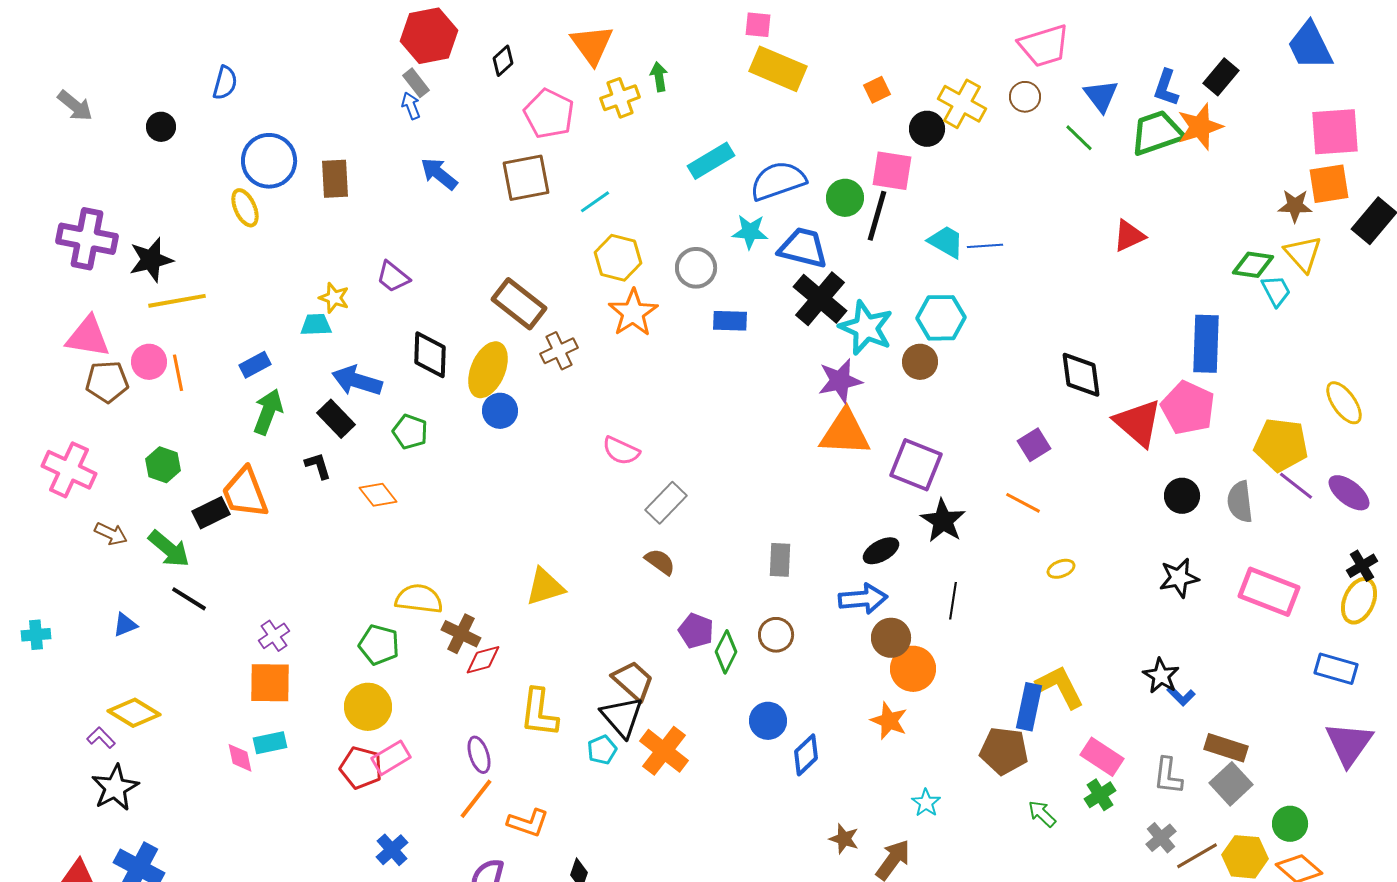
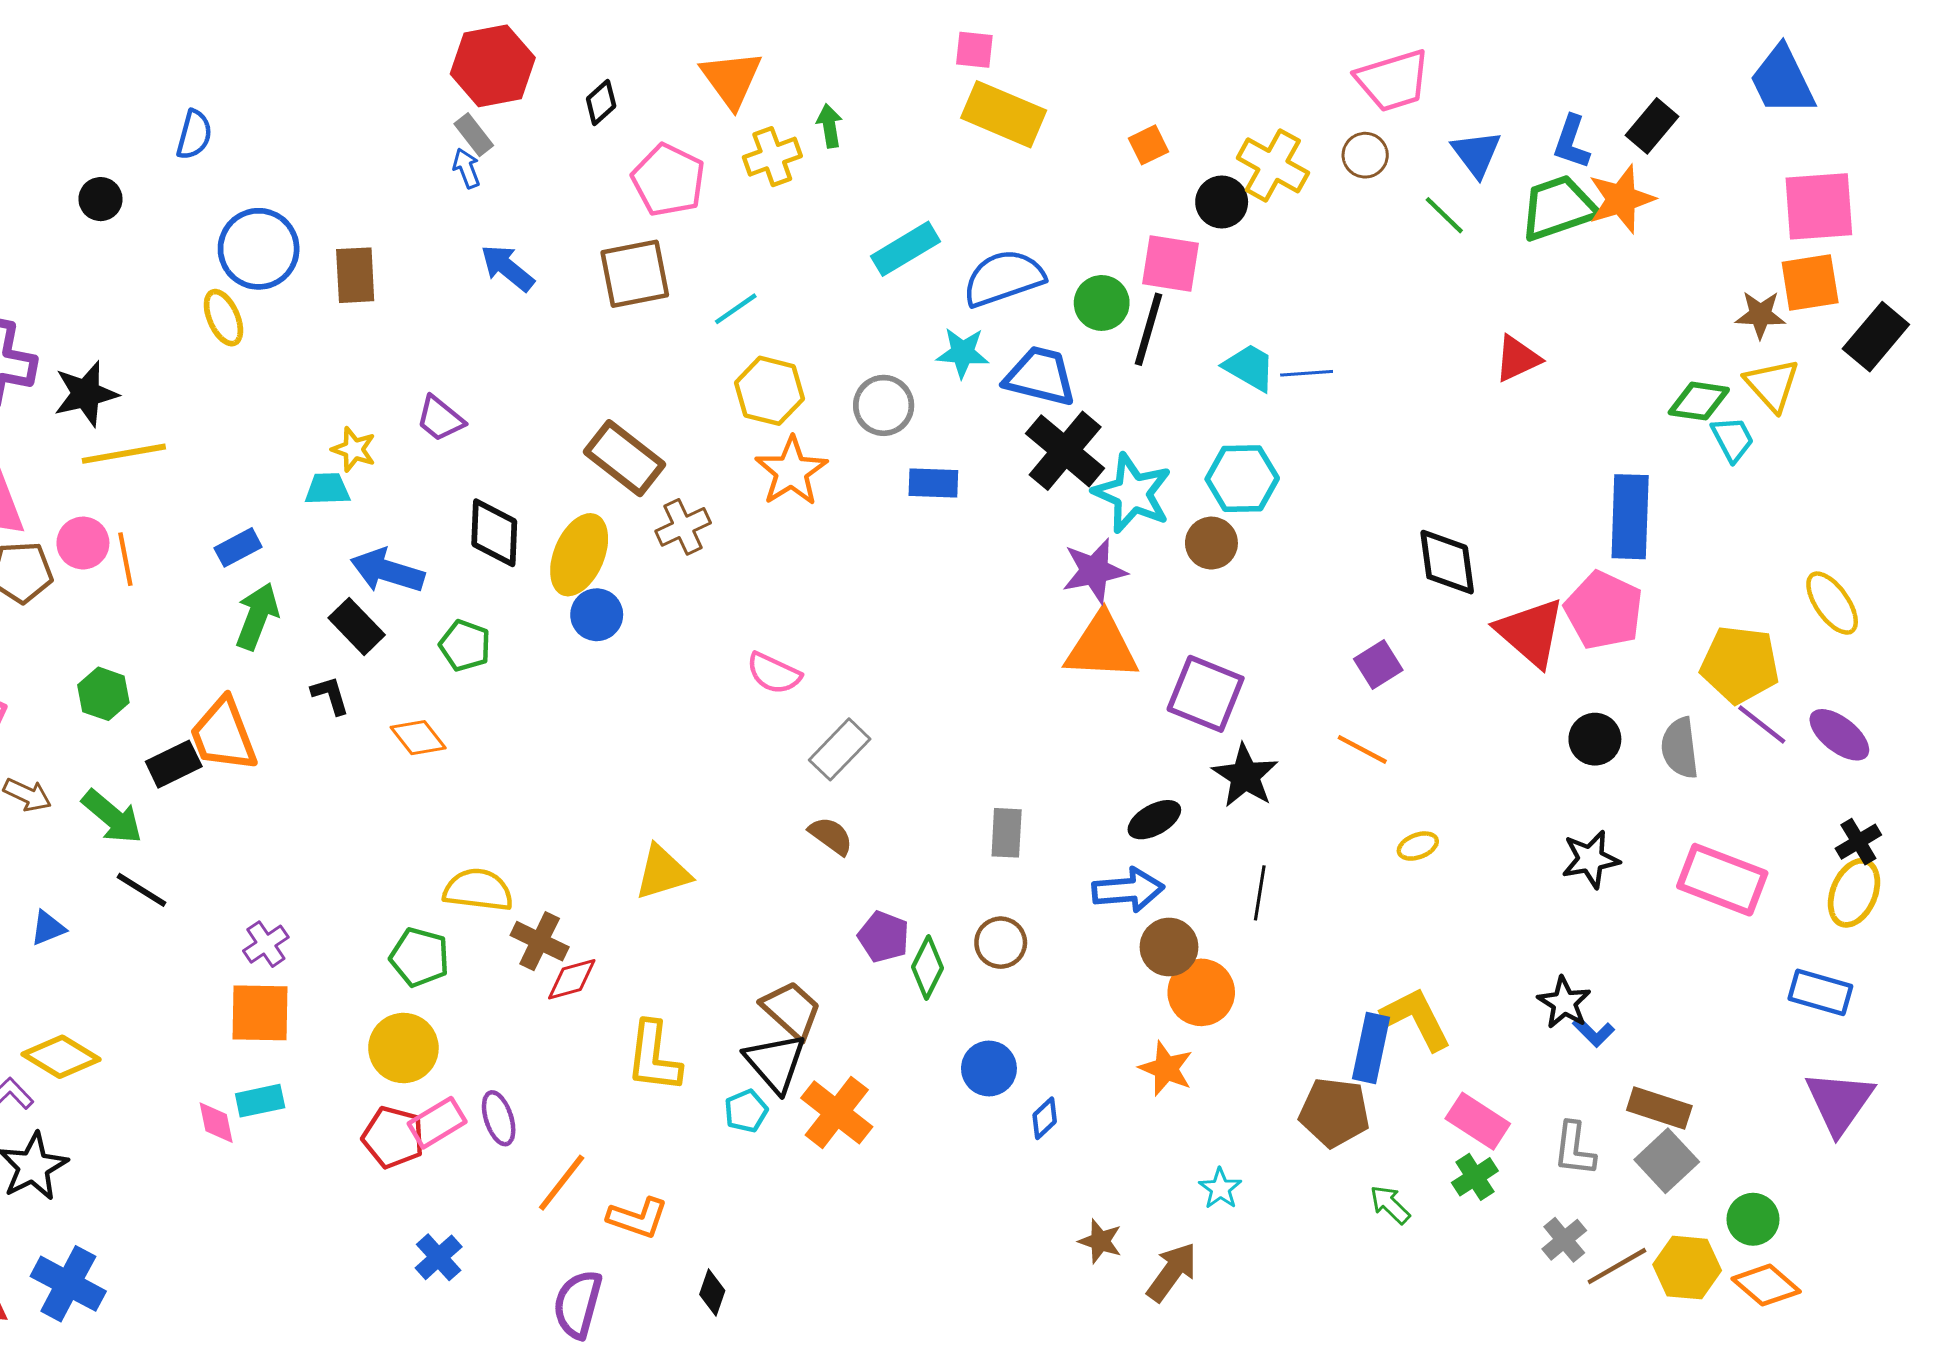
purple ellipse: (479, 755) -> (499, 1118), moved
blue diamond: (806, 755) -> (1045, 1118), size x0.7

